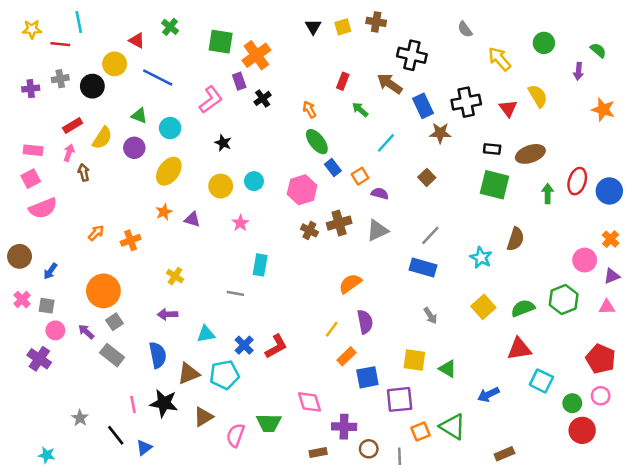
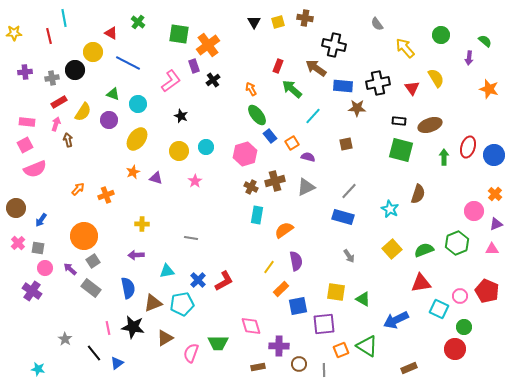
yellow star: (32, 29) -> (14, 33), moved
red line: (60, 44) -> (49, 36), turned 70
gray cross: (60, 79) -> (52, 78), moved
blue rectangle: (423, 106) -> (343, 86), turned -60
green arrow: (360, 110) -> (292, 89), size x1.5
brown square: (427, 177) -> (346, 144), turned 32
cyan rectangle: (260, 265) -> (257, 215), moved
yellow cross: (175, 276) -> (142, 224), turned -32
blue arrow: (488, 395) -> (396, 320), size x1.4
pink circle: (601, 396) -> (460, 296), moved
red circle: (582, 430) -> (455, 349), moved

